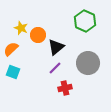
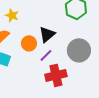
orange circle: (38, 35) -> (29, 43), moved
red cross: (65, 88) -> (56, 75), size x1.5

